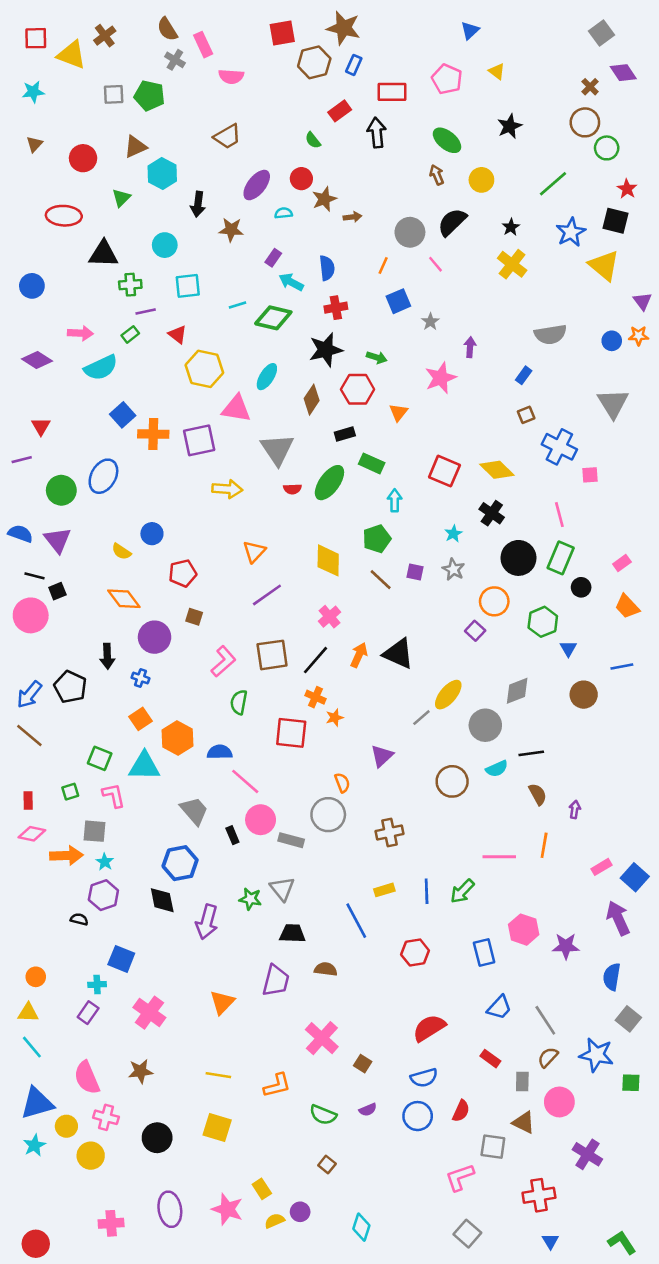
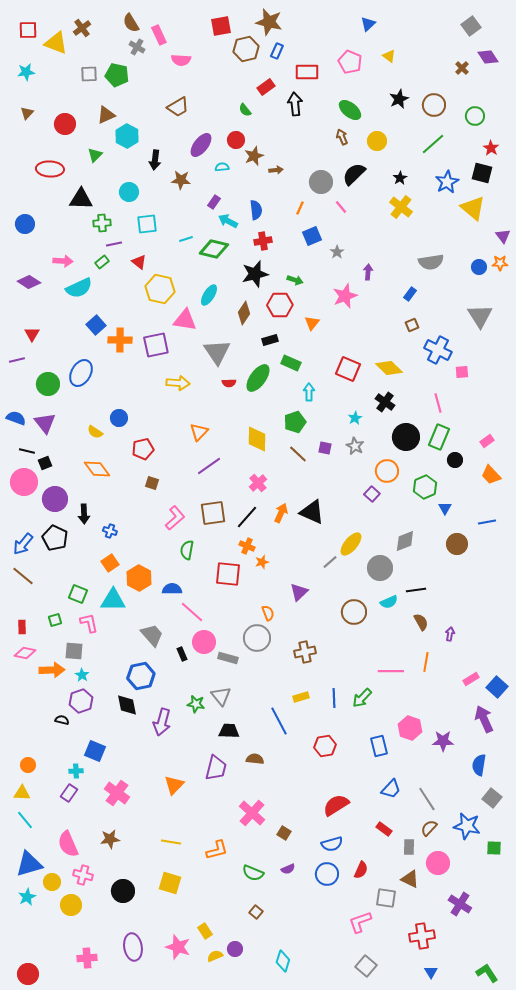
brown circle: (585, 122) -> (434, 105), moved
purple circle: (155, 637) -> (55, 499), moved

